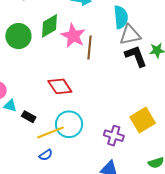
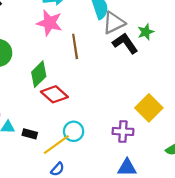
green diamond: (49, 26) -> (39, 74), moved
pink star: (73, 36) -> (49, 23), moved
cyan circle: (69, 124) -> (74, 131), size x0.7

